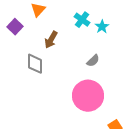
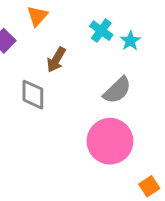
gray semicircle: (93, 61) -> (117, 90), size x1.5

